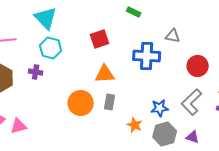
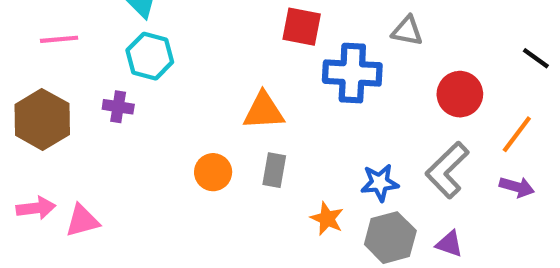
red square: (100, 39) -> (302, 27), moved, turned 30
orange circle: (81, 103) -> (213, 172), size x0.7

